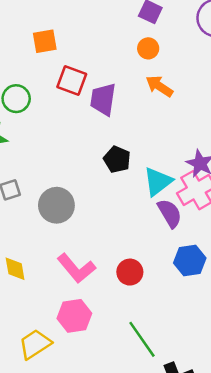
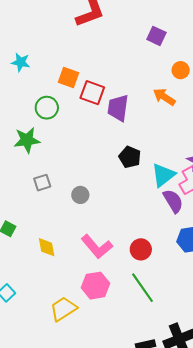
orange square: (45, 41) -> (69, 77), moved, turned 30
orange circle: (148, 48) -> (181, 70), moved
gray circle: (56, 205) -> (80, 195), size x0.6
green line: (142, 339) -> (142, 288), moved

